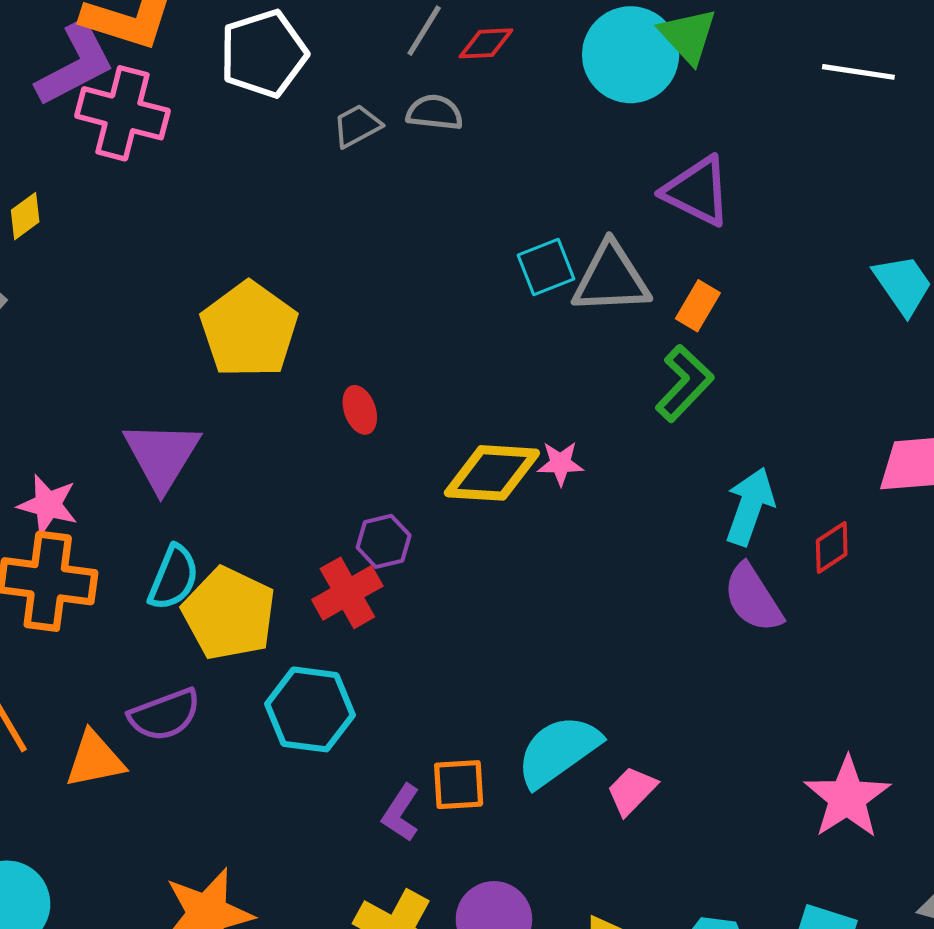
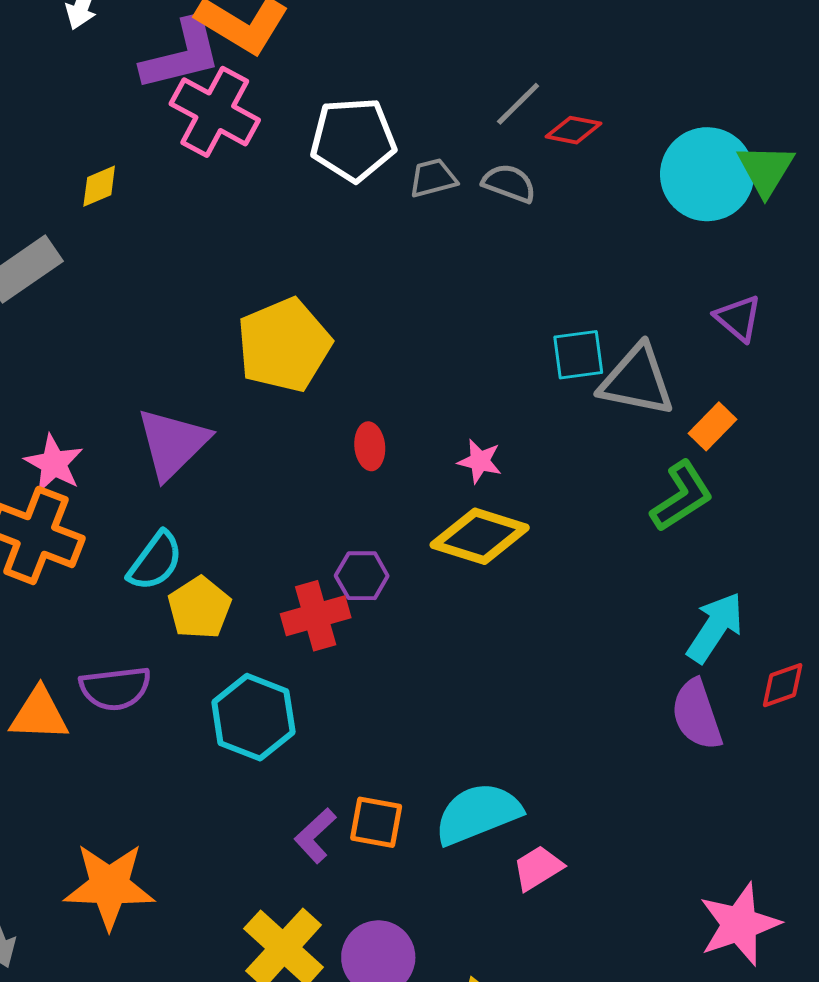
white pentagon: (264, 54) -> (353, 140), moved
purple triangle: (697, 191) -> (738, 318), size x0.7
pink star: (560, 463) -> (480, 461), moved
yellow pentagon: (229, 614) -> (199, 608), size x0.7

